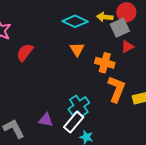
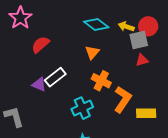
orange cross: (105, 63) -> (101, 81), moved
purple triangle: (46, 120) -> (39, 85), moved
white rectangle: (74, 122) -> (55, 77), moved

